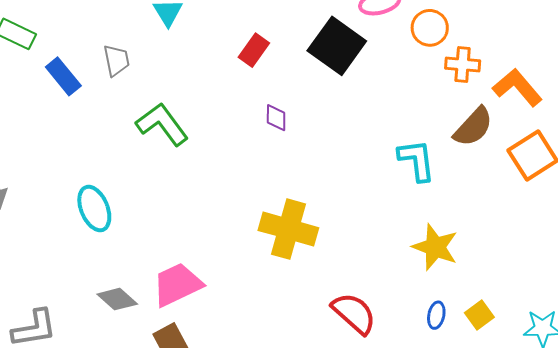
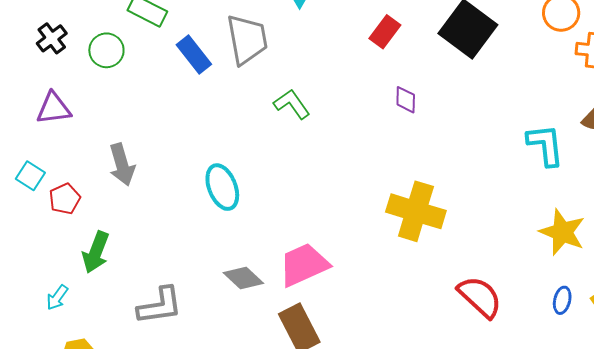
gray trapezoid: (116, 60) -> (247, 39), size x1.6
green L-shape: (162, 124) -> (292, 104), size x0.7

